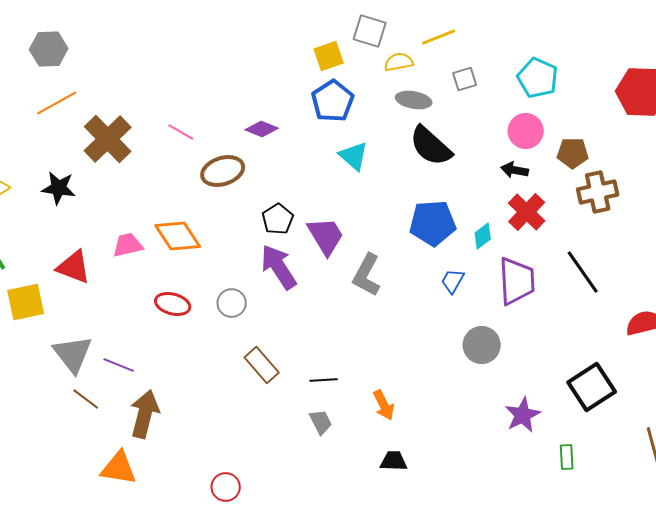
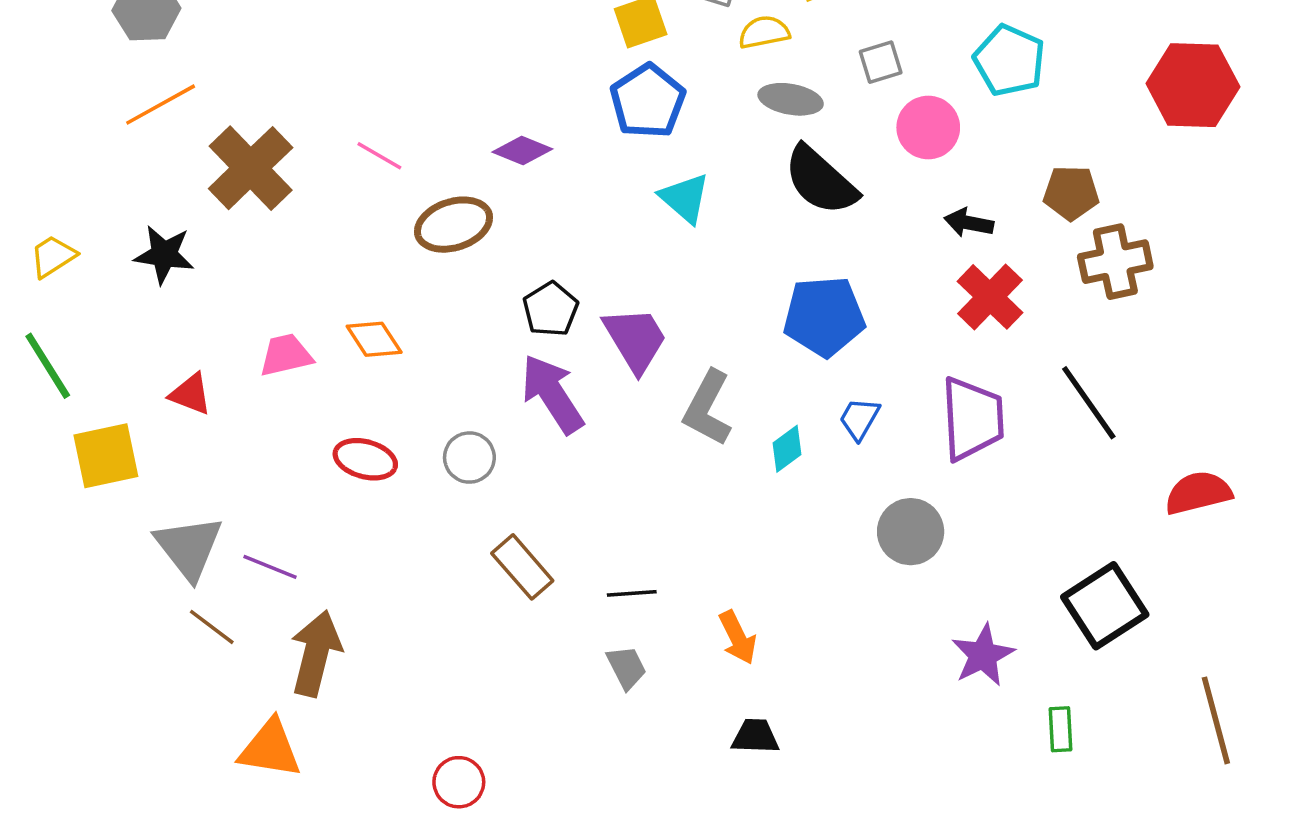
pink circle: (526, 131) -> (928, 128), moved
orange diamond: (178, 236) -> (374, 339), size x0.7
cyan diamond: (483, 236) -> (787, 449), moved
red triangle: (74, 267) -> (191, 394), size x0.7

